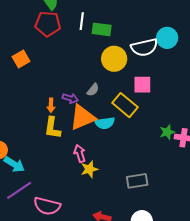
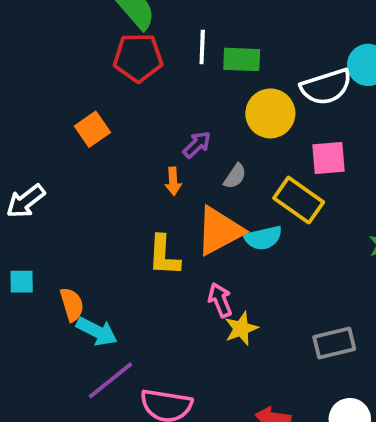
purple arrow: (70, 98) -> (197, 145), moved, turned -56
orange arrow: (51, 105) -> (173, 181), moved

